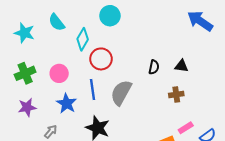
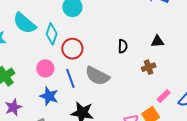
cyan semicircle: (57, 22) -> (25, 23), size x1.4
black triangle: (182, 66) -> (157, 41), moved
pink circle: (59, 73) -> (45, 68), moved
gray semicircle: (121, 93) -> (97, 76), turned -80

